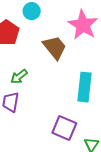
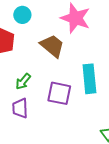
purple square: (64, 128) -> (59, 93), moved

